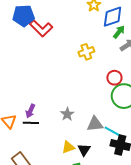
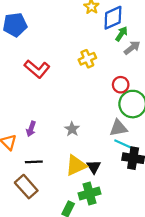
red L-shape: (41, 28) -> (37, 69), moved
black line: (31, 123) -> (34, 162), moved
gray triangle: (95, 124) -> (118, 128), moved
yellow triangle: (68, 147) -> (76, 165), size x1.5

